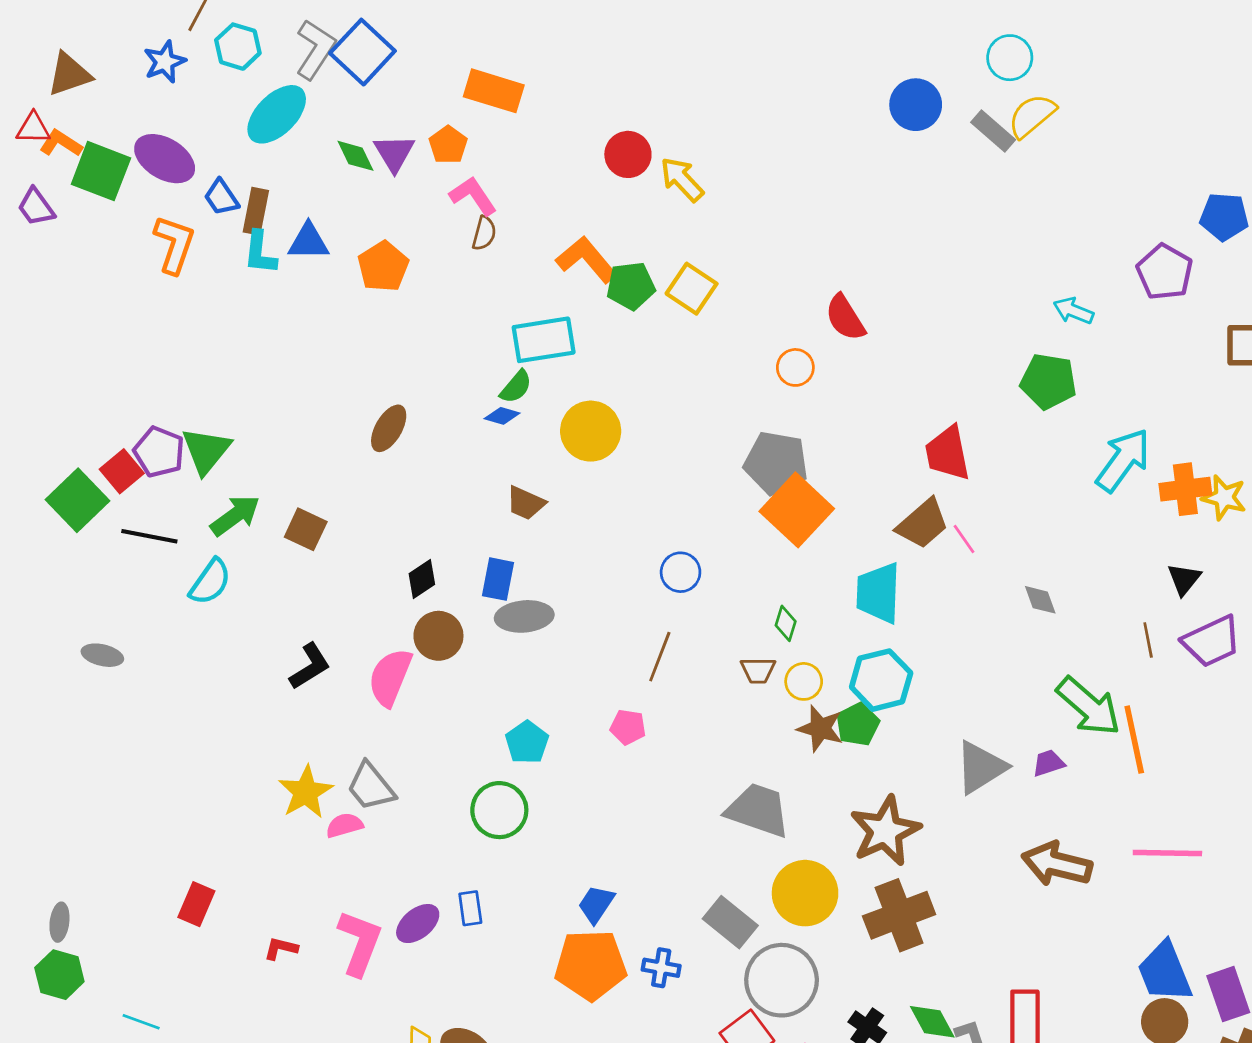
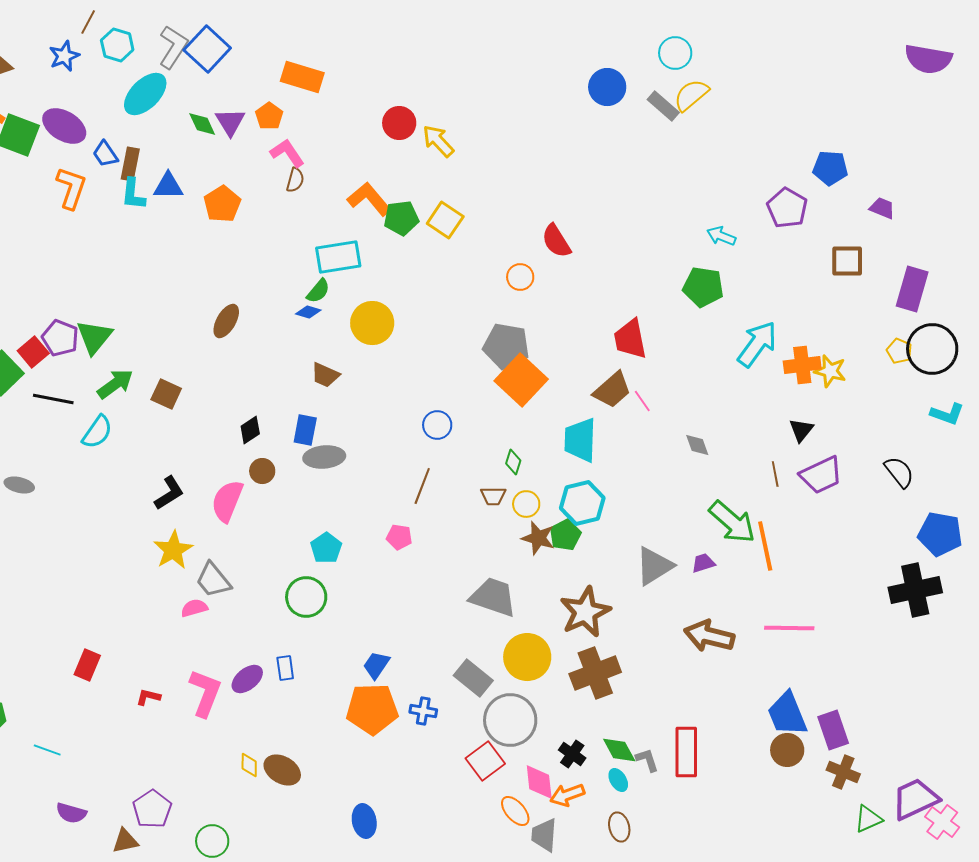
brown circle: (438, 636) -> (262, 471), size x0.7
yellow star: (306, 792) -> (173, 550), moved

